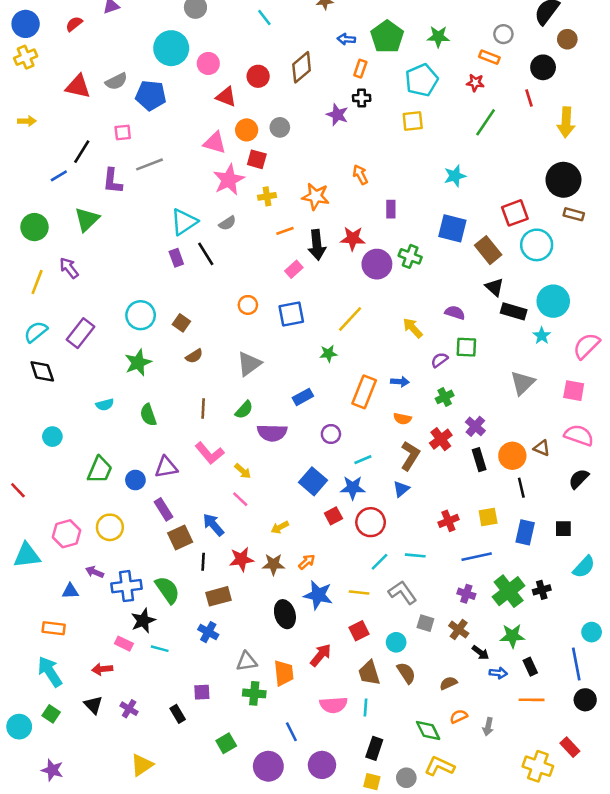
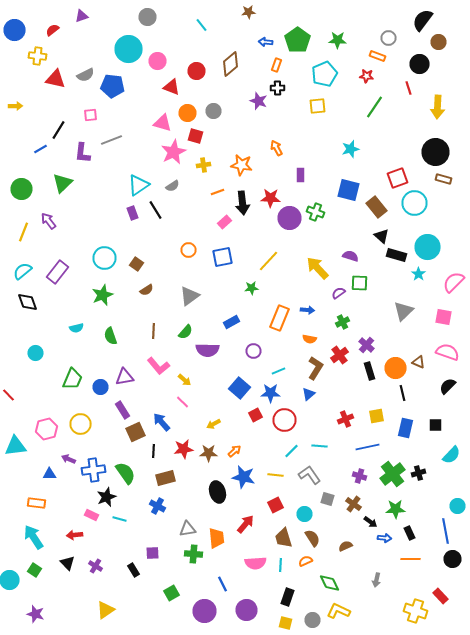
yellow cross: (26, 57) -> (38, 56), moved, turned 30
yellow arrow: (413, 328) -> (318, 268), size x1.4
orange semicircle: (459, 716) -> (306, 561), moved

